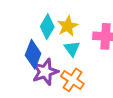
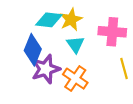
cyan diamond: (47, 27) -> (49, 20), turned 65

